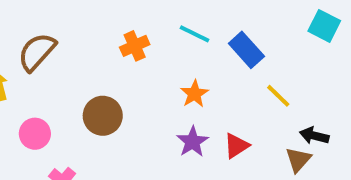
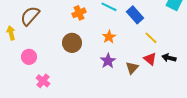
brown circle: (103, 116) -> (72, 43), moved
red triangle: (236, 146) -> (150, 59), moved, turned -48
brown triangle: (298, 160) -> (132, 68), moved

